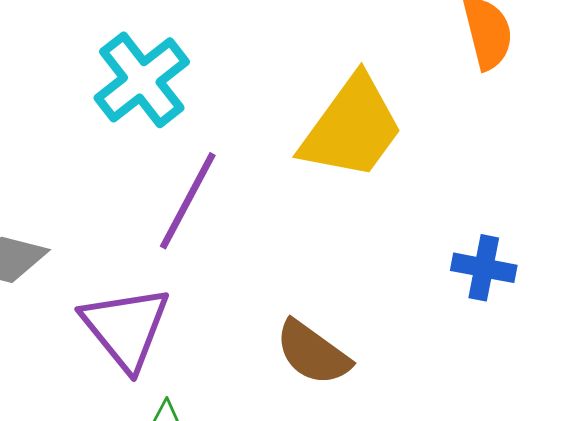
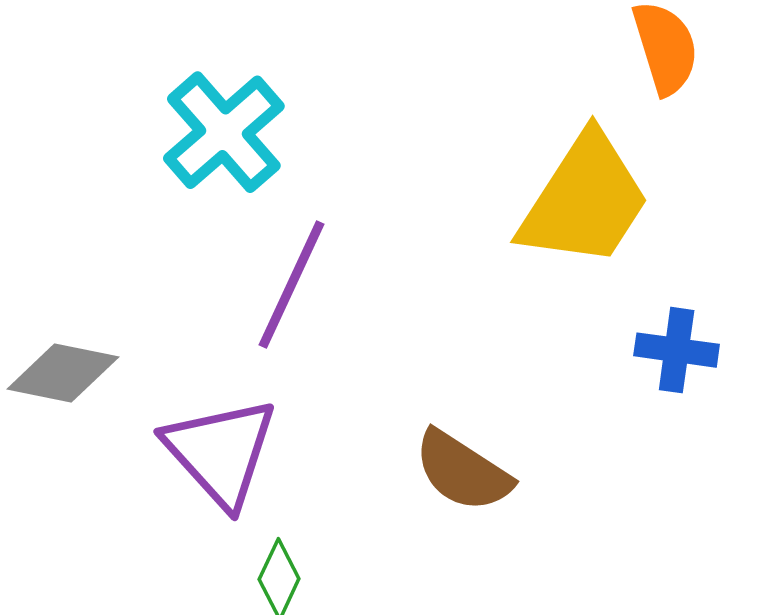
yellow trapezoid: (352, 128) -> (585, 200), moved

